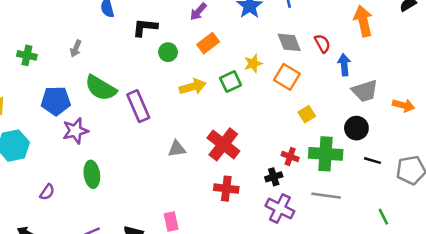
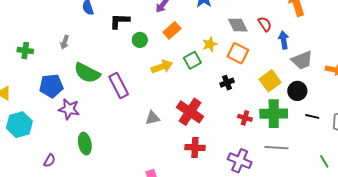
yellow square: (307, 114) -> (270, 81), moved, size x1.5
purple star: (75, 131) -> (69, 109), turned 30
black cross: (274, 177) -> (227, 83), moved

